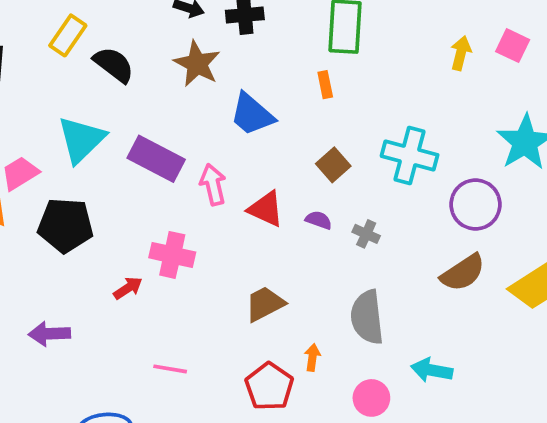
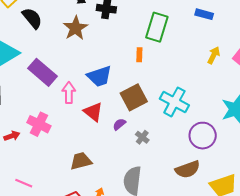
blue trapezoid: (252, 114) -> (99, 76), moved, turned -72
brown square: (333, 165) -> (134, 97), size x1.5
purple semicircle: (319, 220) -> (119, 124), turned -72

